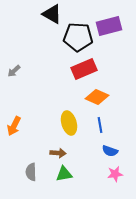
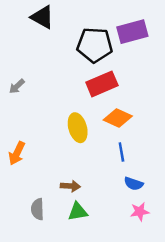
black triangle: (52, 14) -> (42, 17), moved
yellow ellipse: (69, 123) -> (78, 128), moved

